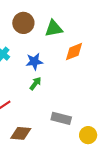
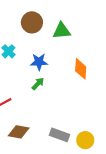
orange diamond: (74, 52) -> (81, 69), moved, turned -70
gray rectangle: (61, 118) -> (59, 135), moved

